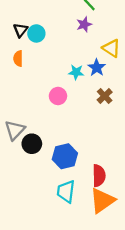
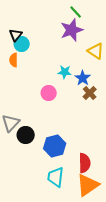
purple star: (84, 24) -> (72, 30), size x1.6
cyan circle: (36, 33) -> (22, 44), moved
blue star: (97, 68) -> (83, 78), moved

